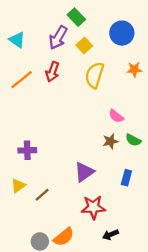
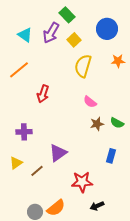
cyan triangle: (17, 40) -> (25, 35), moved
red arrow: (52, 72) -> (43, 94), moved
pink semicircle: (116, 116) -> (90, 102), moved
purple triangle: (84, 172) -> (58, 153), moved

